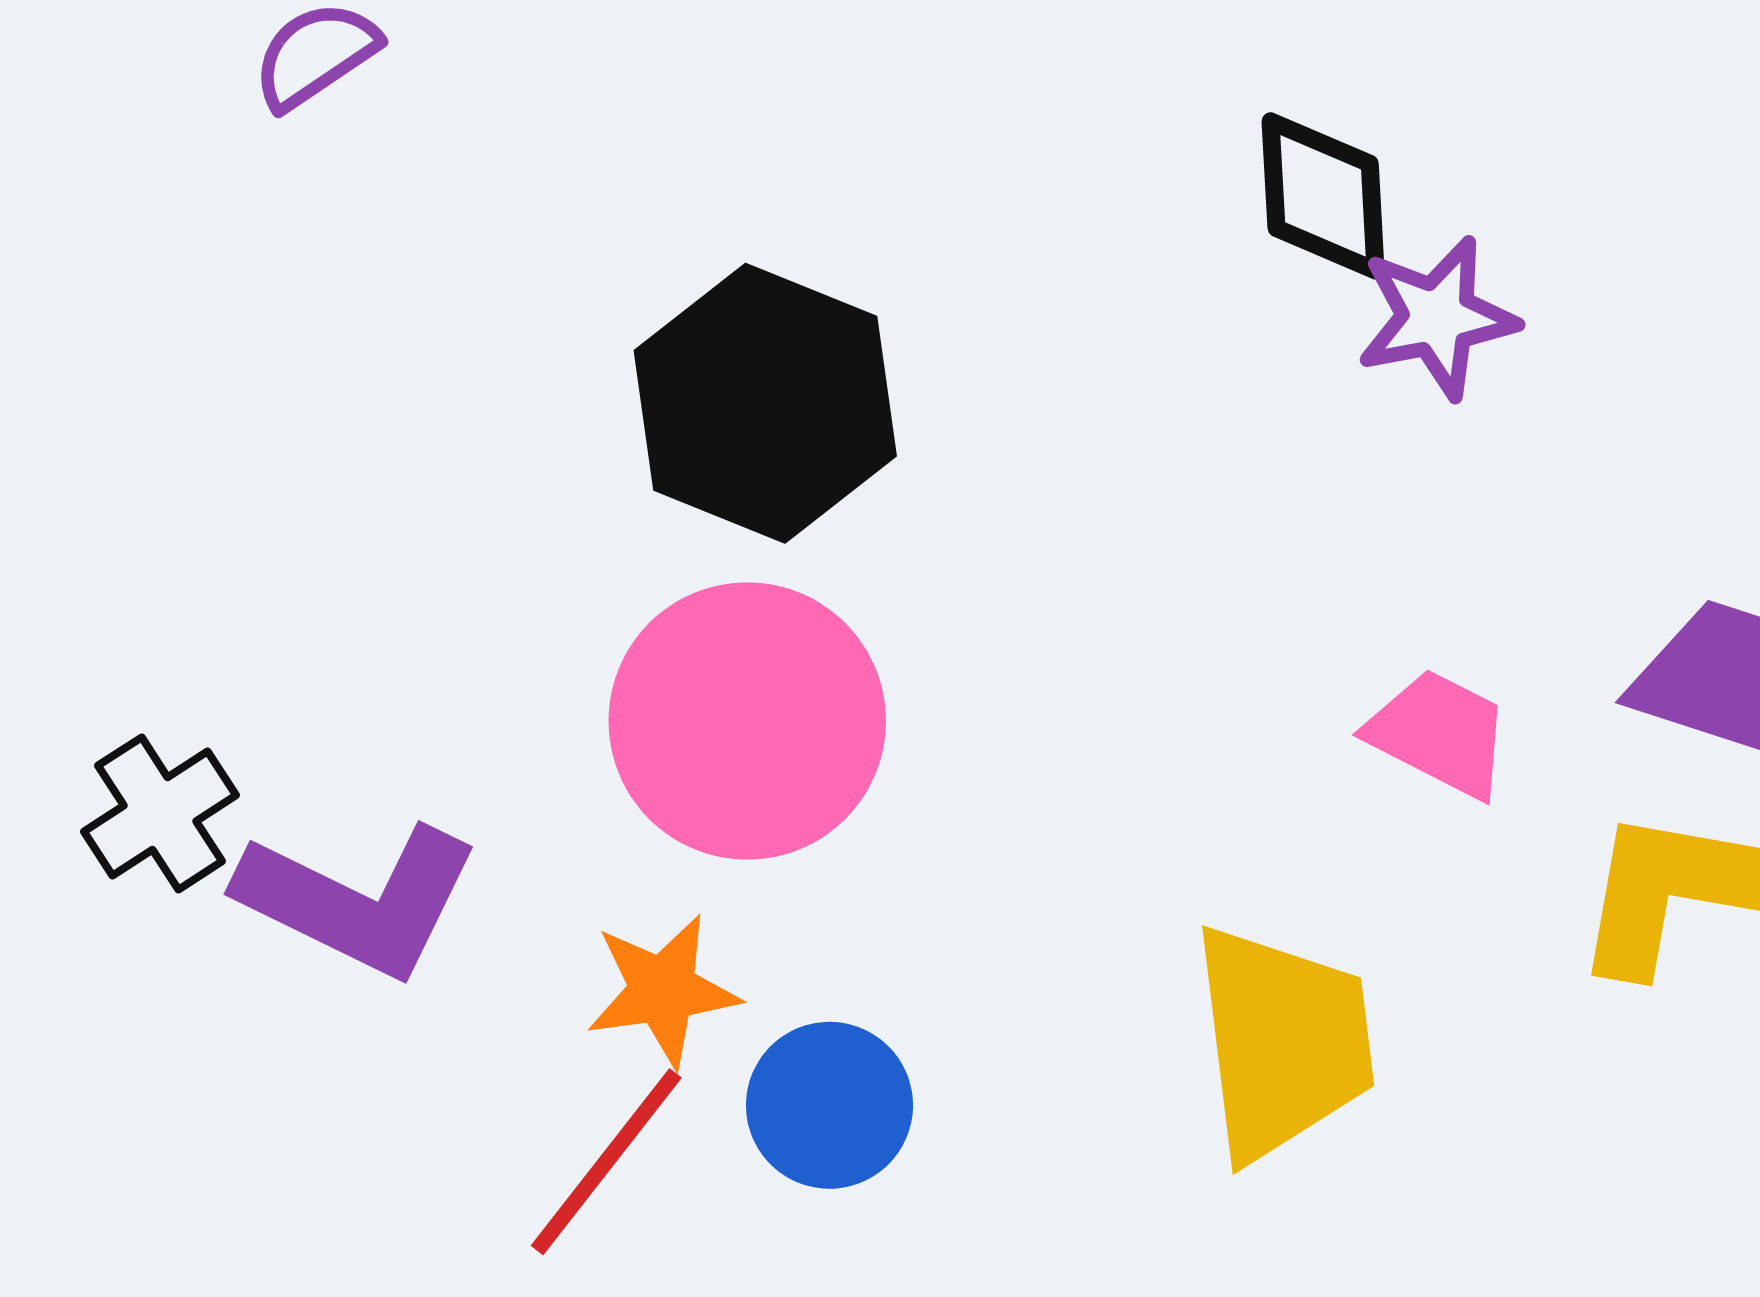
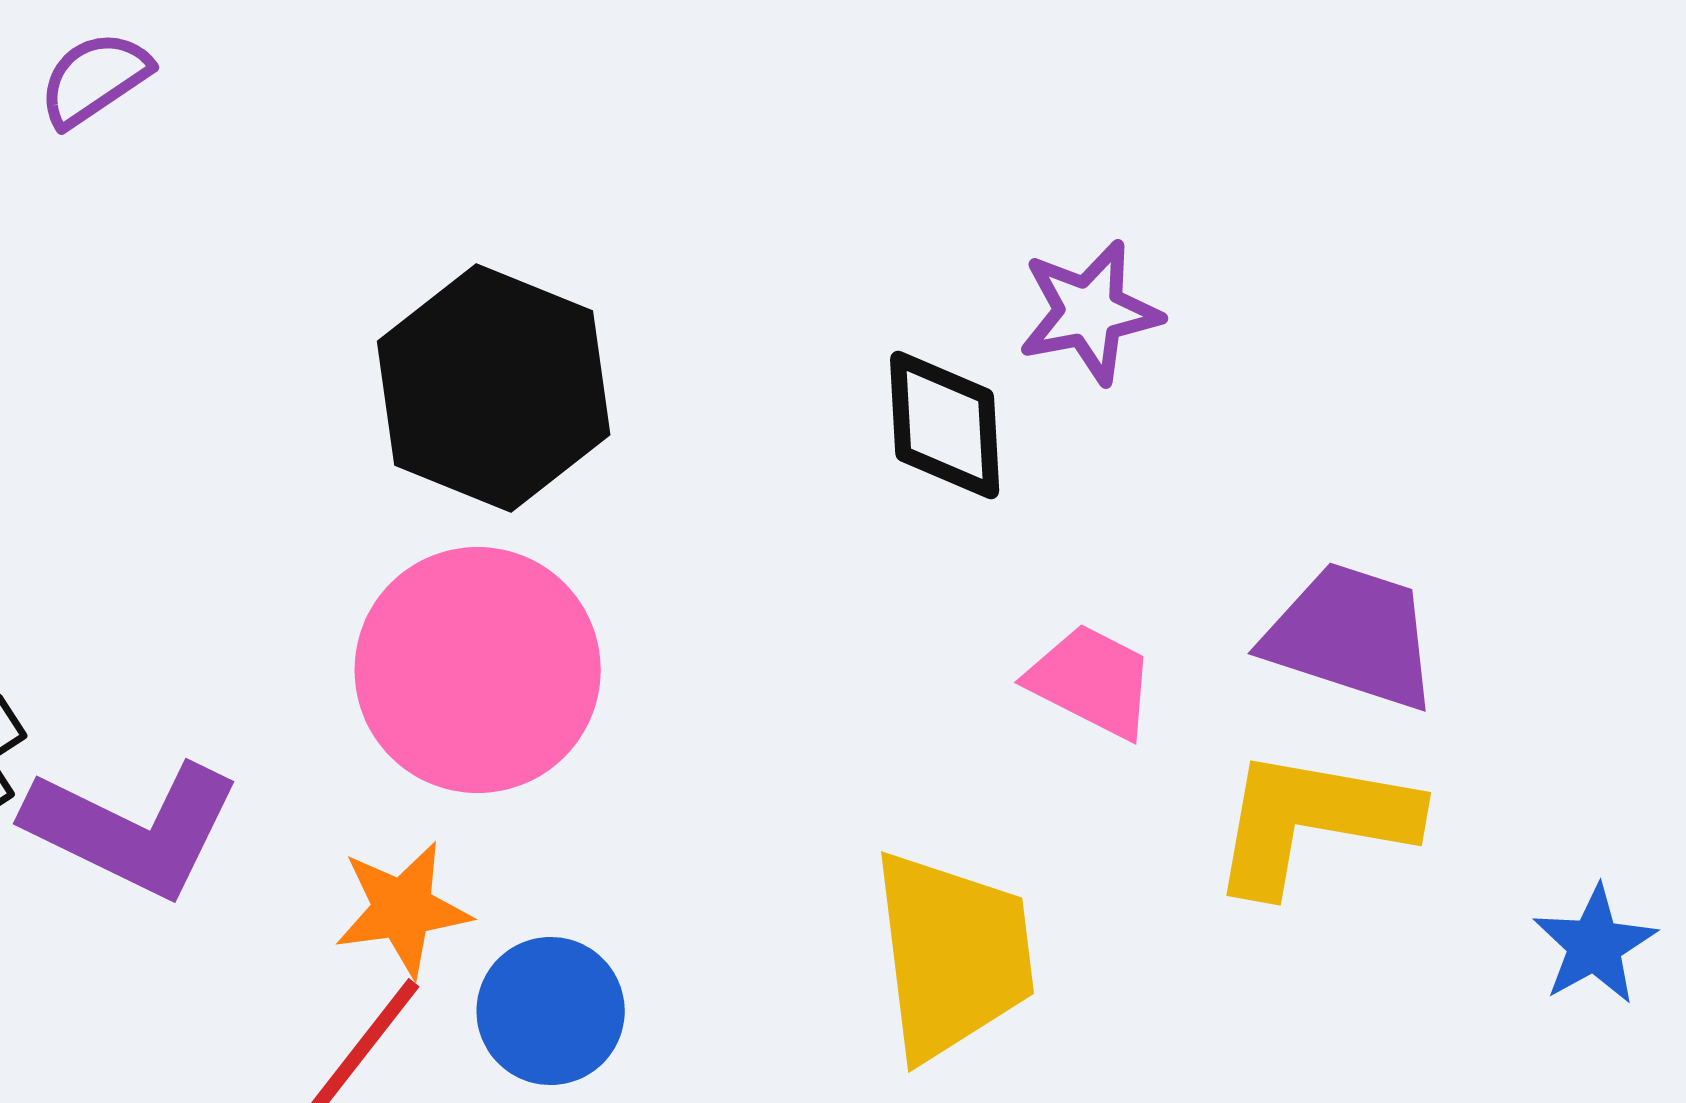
black diamond: (1323, 196) -> (945, 425), moved

